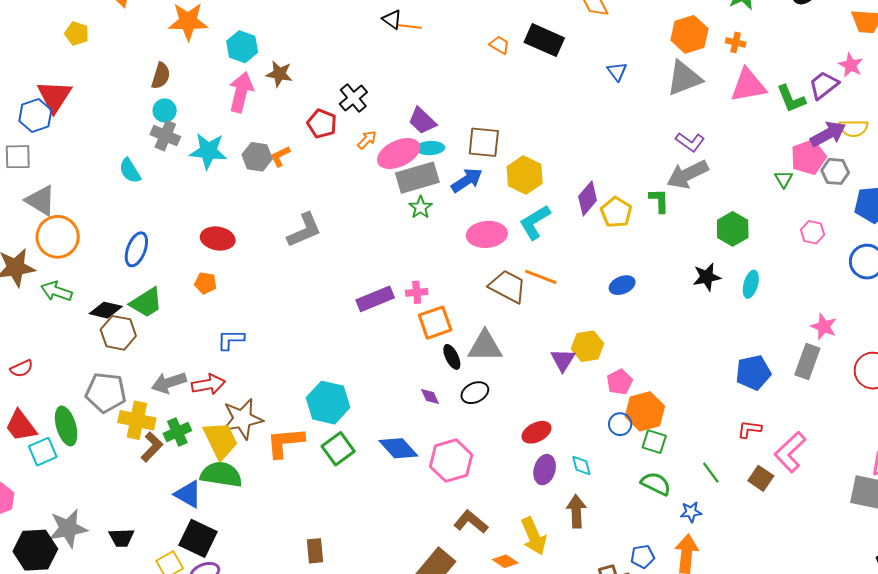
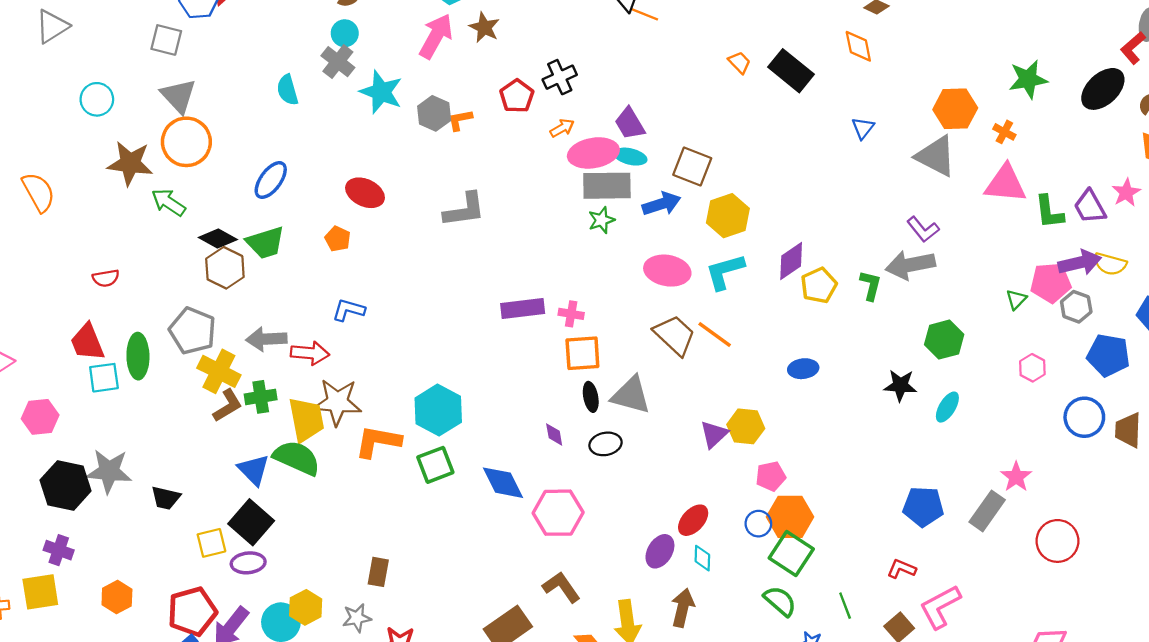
gray triangle: (684, 78) -> (936, 156), turned 33
purple trapezoid: (824, 85) -> (1090, 207), turned -96
red ellipse: (536, 432) -> (693, 520), moved, turned -36
green square: (654, 442) -> (791, 554), size x1.5

